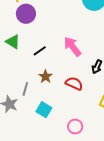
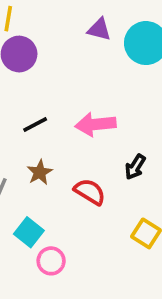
pink arrow: (72, 46) -> (96, 124), turned -65
pink circle: (75, 127) -> (51, 261), moved

